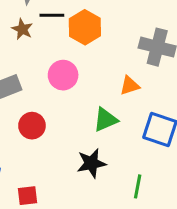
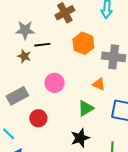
orange hexagon: (85, 27) -> (83, 43), moved
orange triangle: (130, 86) -> (99, 84), turned 48

